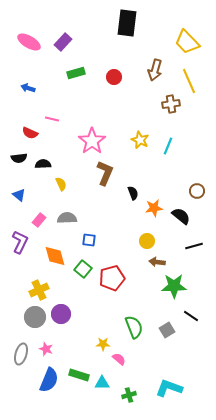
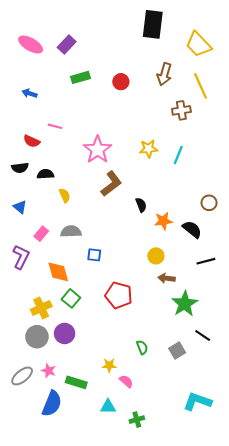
black rectangle: (127, 23) -> (153, 24), moved
yellow star: (140, 140) -> (148, 149), turned -30
brown L-shape: (105, 173) -> (111, 184), turned 30
green square: (83, 269) -> (71, 298), moved
red pentagon: (112, 278) -> (119, 295), turned 30
green star: (174, 286) -> (185, 304), turned -30
green semicircle: (134, 327) -> (142, 347), size x0.6
gray ellipse: (21, 354) -> (22, 376), turned 35
green rectangle: (79, 375) -> (76, 382), moved
cyan L-shape: (169, 388) -> (197, 401), moved

